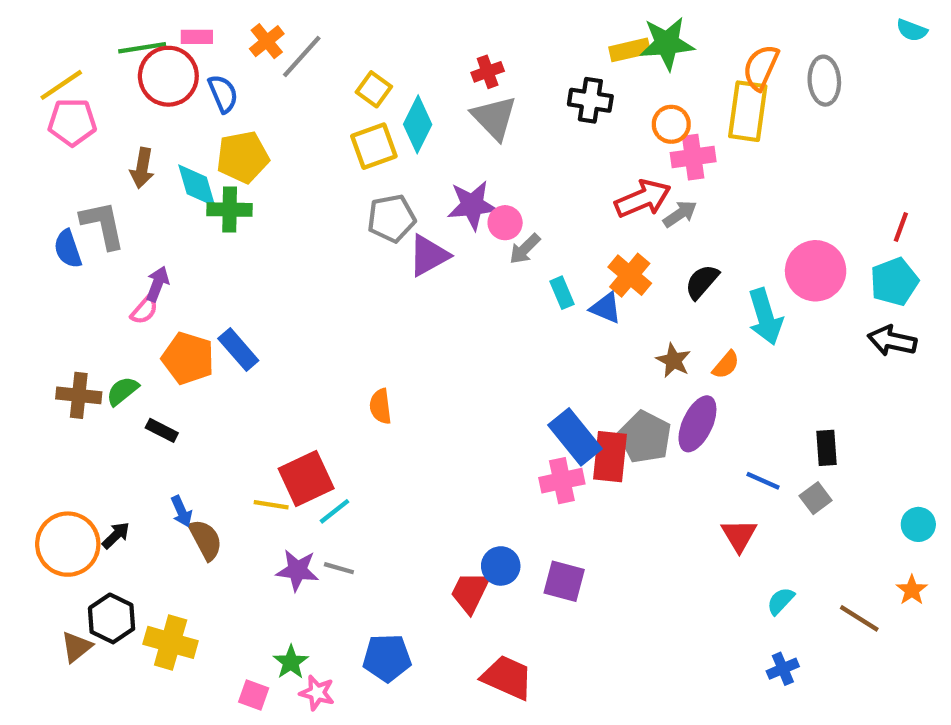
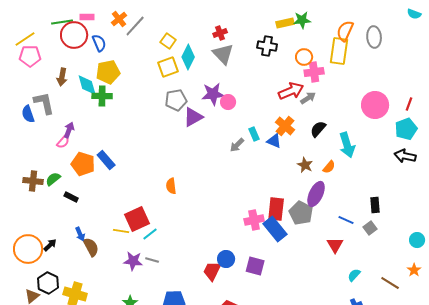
green star: (667, 43) -> (302, 20), size x0.7
gray arrow: (525, 249) -> (237, 145), moved
pink circle: (816, 271) -> (375, 105), moved
blue rectangle: (575, 437) -> (275, 229), moved
gray pentagon: (645, 437) -> (301, 213), moved

